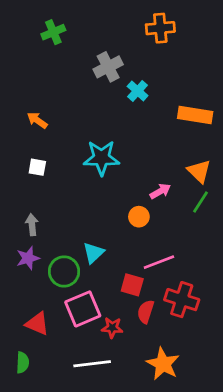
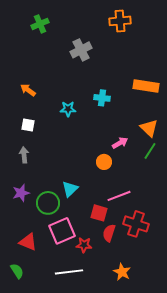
cyan cross: (138, 91) -> (102, 98), moved, turned -35
cyan star: (101, 158) -> (68, 109), moved, size x0.6
gray arrow: (32, 225) -> (24, 155), moved
green semicircle: (23, 362) -> (17, 271), turned -35
orange star: (163, 364) -> (122, 272), size x0.7

